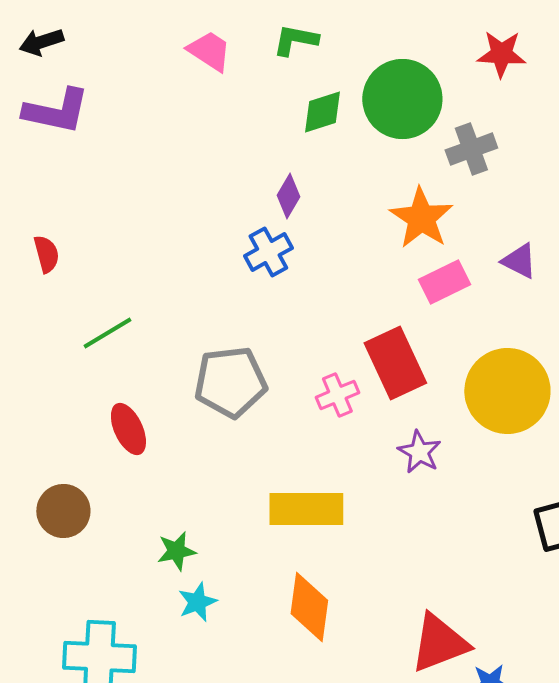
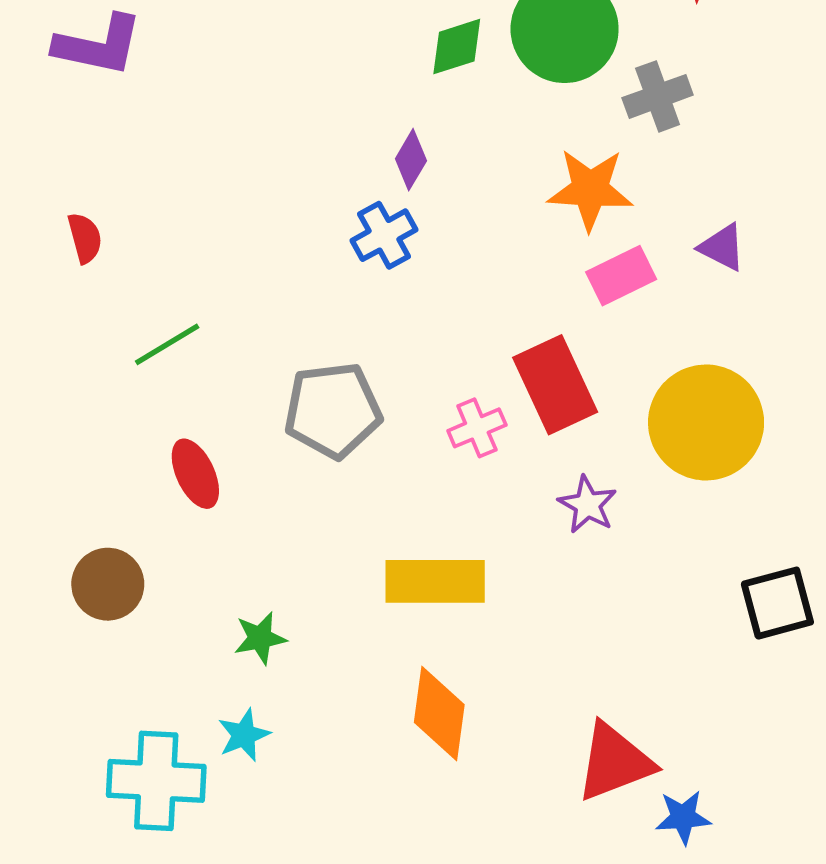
orange star: (421, 218) -> (590, 189), turned -30
cyan star: (197, 602) -> (244, 735), moved

